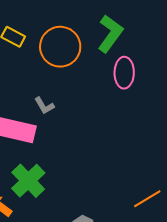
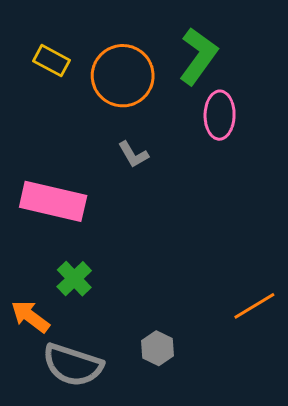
gray L-shape: (44, 106) -> (133, 154), moved
green cross: (28, 181) -> (74, 279), size x0.7

